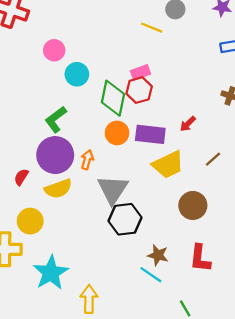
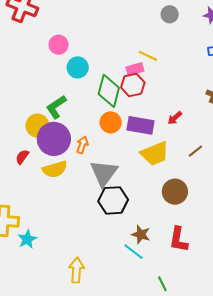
yellow line: (152, 28) -> (148, 56), moved
yellow circle: (30, 221) -> (38, 126), moved
cyan star: (51, 273) -> (27, 239), moved, size x0.6

